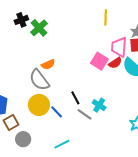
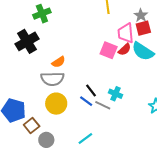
black cross: (21, 20) -> (27, 41), moved, size x1.6
green cross: (39, 28) -> (42, 14), moved, turned 30
gray semicircle: (39, 80) -> (52, 79), turned -45
blue line: (57, 112) -> (86, 101), moved

